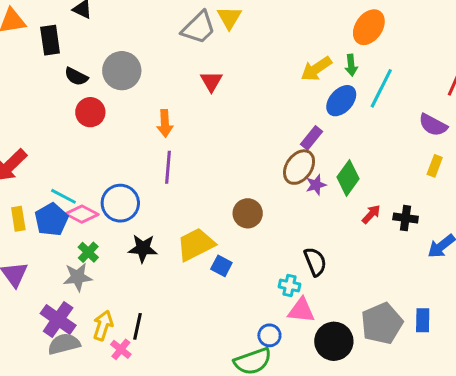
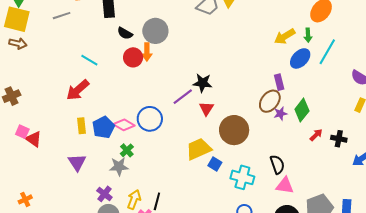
red triangle: (211, 81) -> (206, 109), moved
orange arrow: (165, 123) -> (147, 52), moved
purple rectangle: (312, 138) -> (279, 82), turned -56
purple line: (168, 167) -> (183, 97), turned 45
cyan line: (63, 196) -> (89, 60), moved
brown circle: (248, 213) -> (234, 130), size x1.5
black star: (143, 248) -> (203, 83), moved
cyan cross: (289, 285) -> (242, 177), moved, size x1.6
pink triangle: (301, 310) -> (285, 186), moved
purple cross: (58, 319) -> (104, 194), size x0.7

